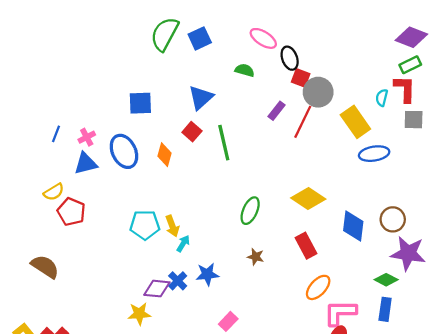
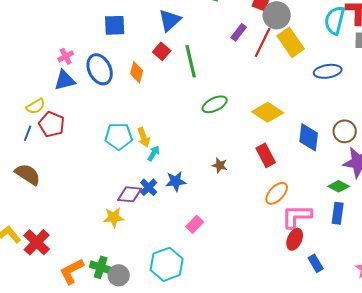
cyan semicircle: (382, 98) -> (335, 20), size x1.8
yellow rectangle: (355, 122) -> (291, 42), moved
blue line: (56, 134) -> (28, 133), moved
green ellipse: (250, 211) -> (215, 104), moved, turned 40

